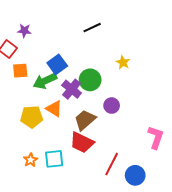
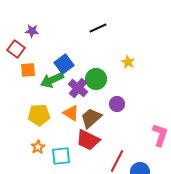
orange triangle: (54, 109) -> (71, 113), moved
orange star: (31, 160) -> (38, 147), moved

